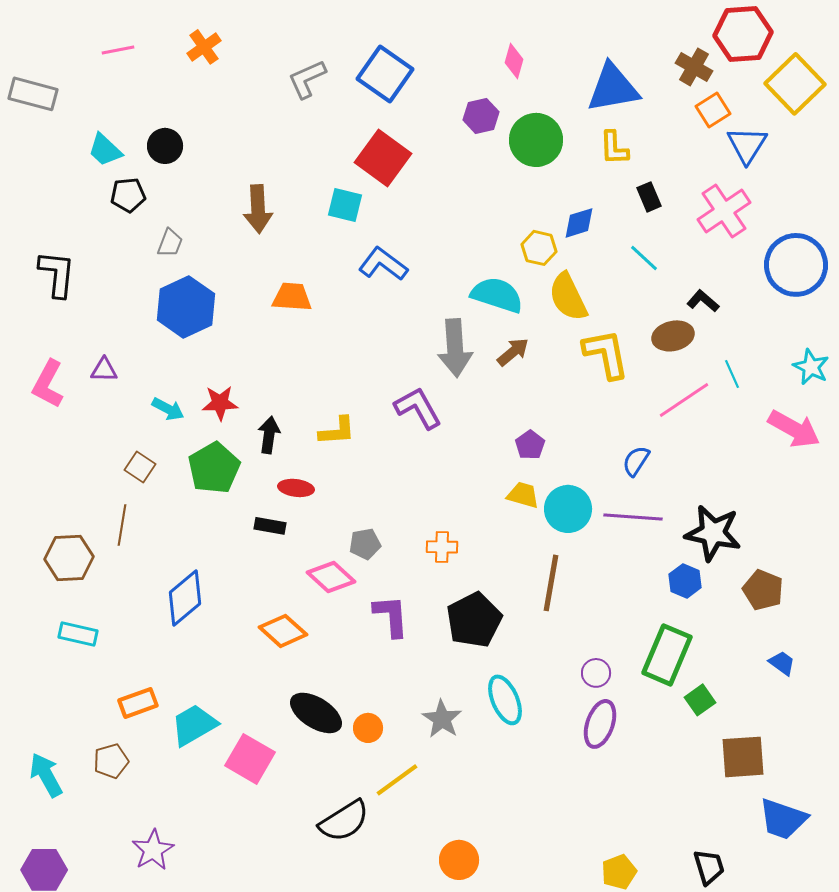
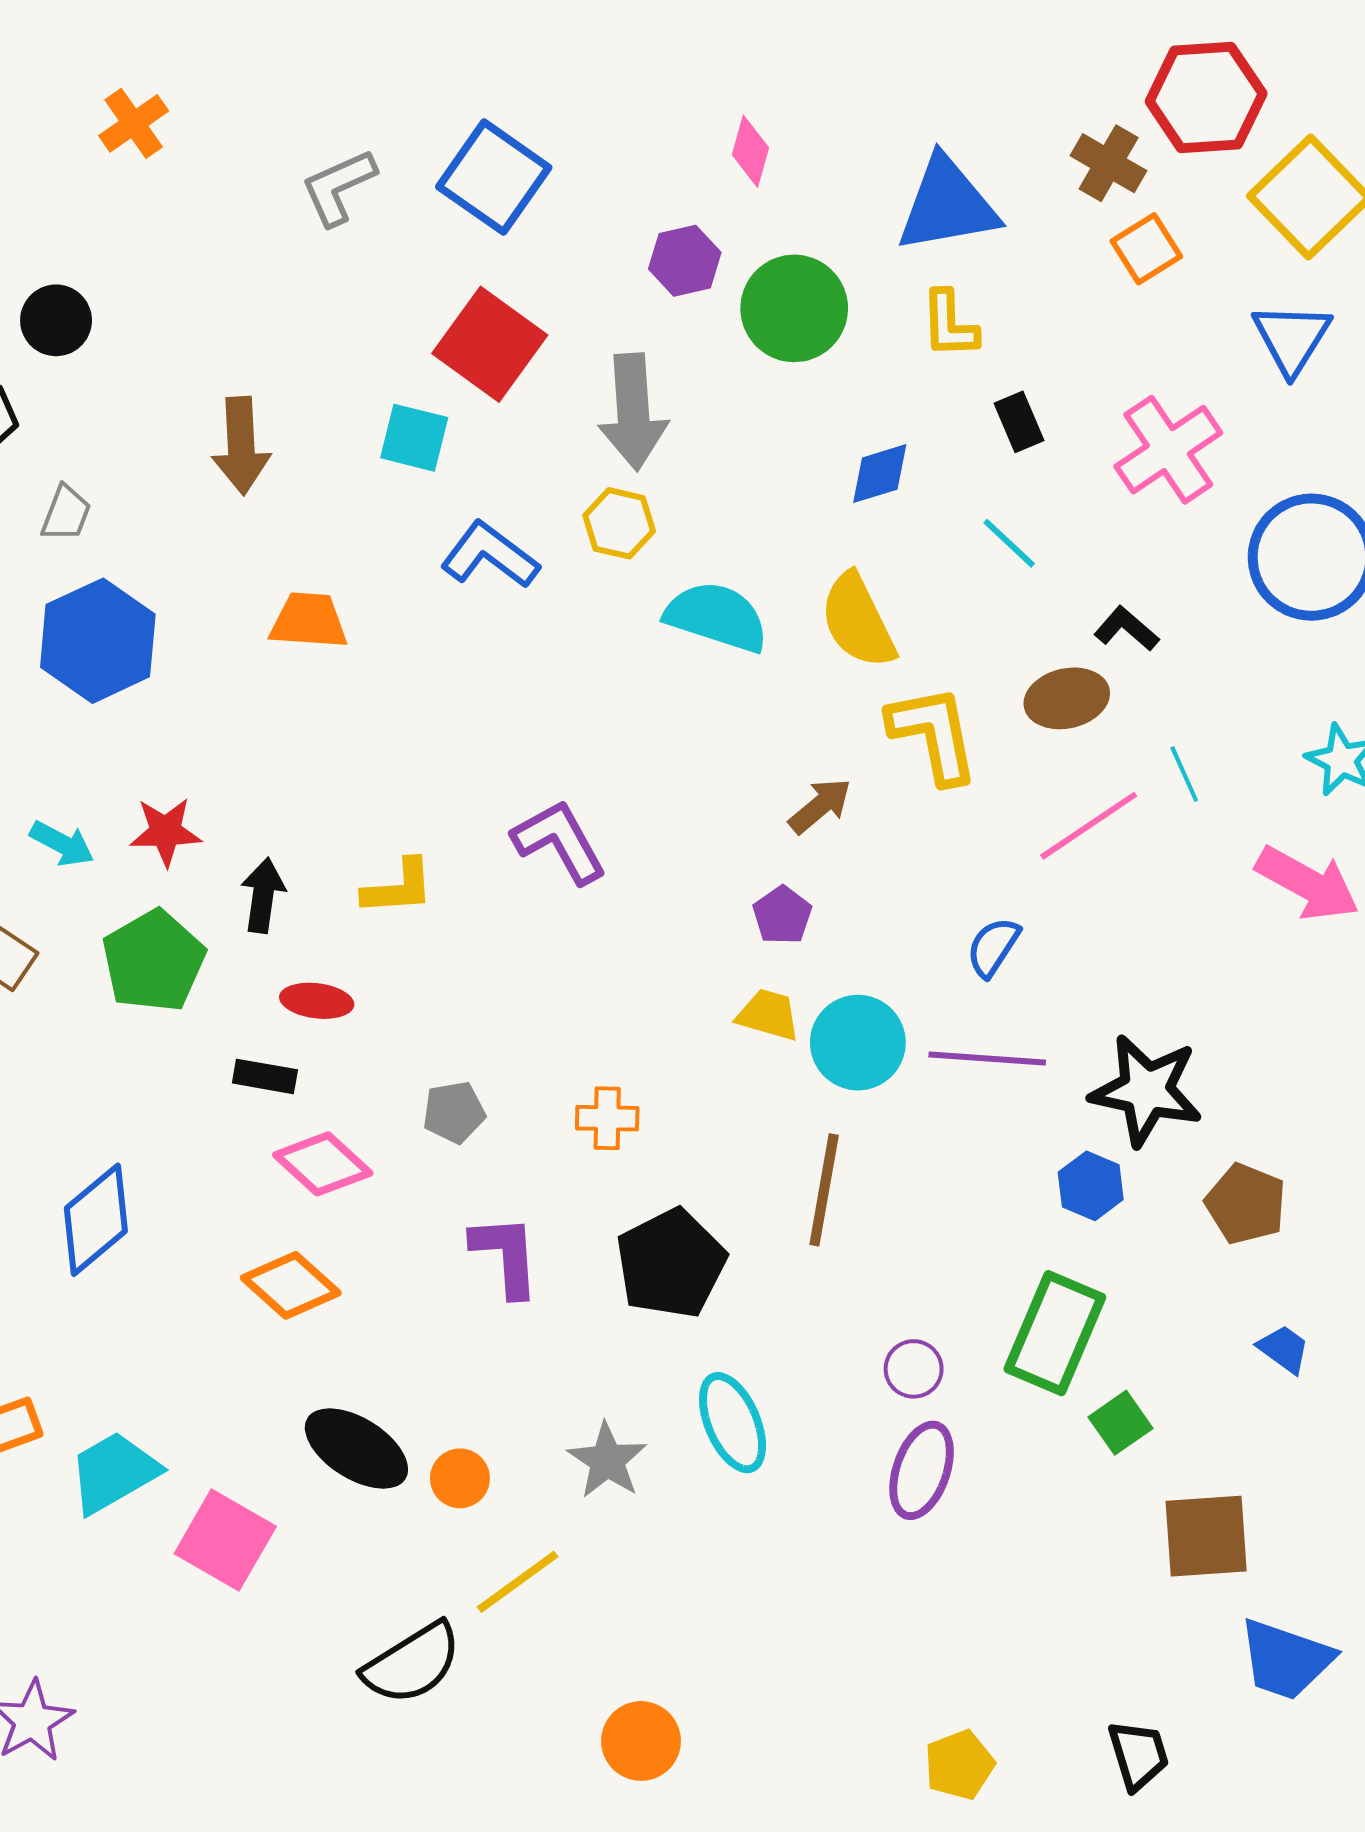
blue triangle: (747, 145) -> (1292, 338), moved
yellow hexagon: (539, 248) -> (619, 523), moved
gray arrow: (455, 348) -> (633, 412), moved
brown arrow: (513, 352) -> (820, 806), moved
pink diamond: (331, 577) -> (323, 1164), moved

